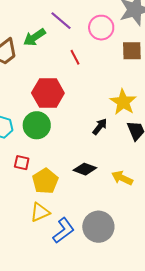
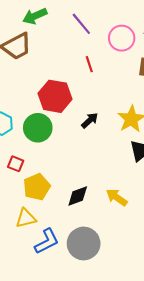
green arrow: (34, 37) -> (35, 16), moved
black arrow: (100, 127) -> (90, 120), moved
black diamond: (85, 169) -> (78, 196), moved, turned -50

